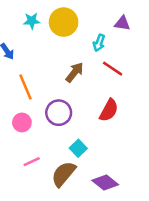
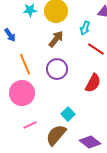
brown arrow: (75, 72) -> (56, 39), moved
purple circle: (59, 113) -> (57, 69), moved
pink circle: (22, 122) -> (22, 93), size x1.6

